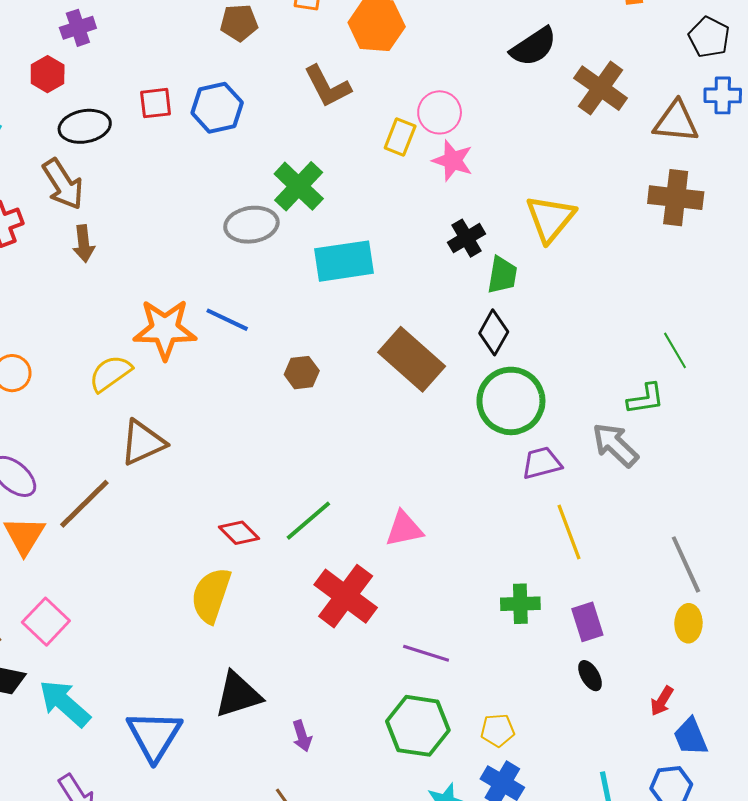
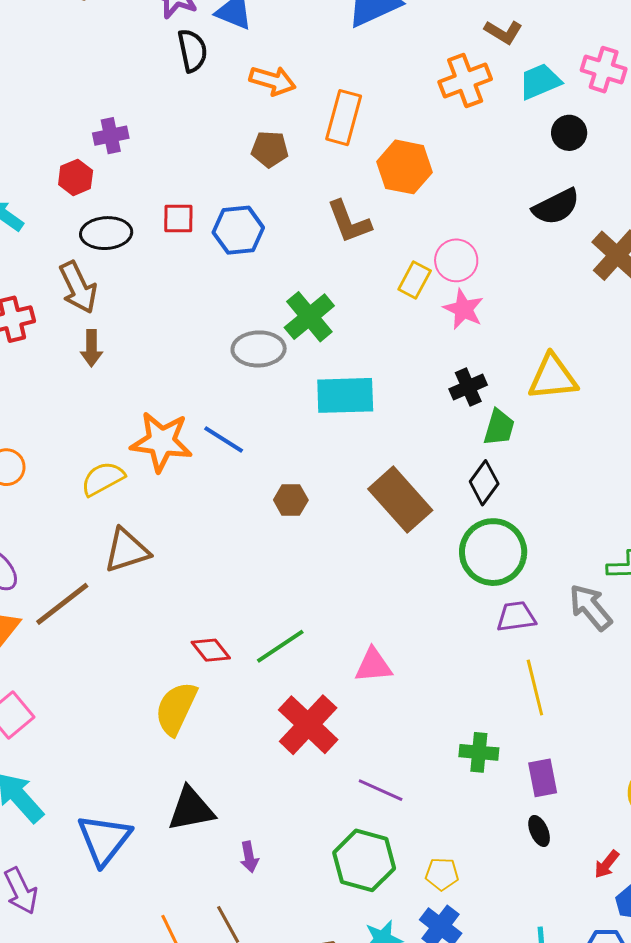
yellow triangle: (550, 218) -> (553, 377), turned 38

